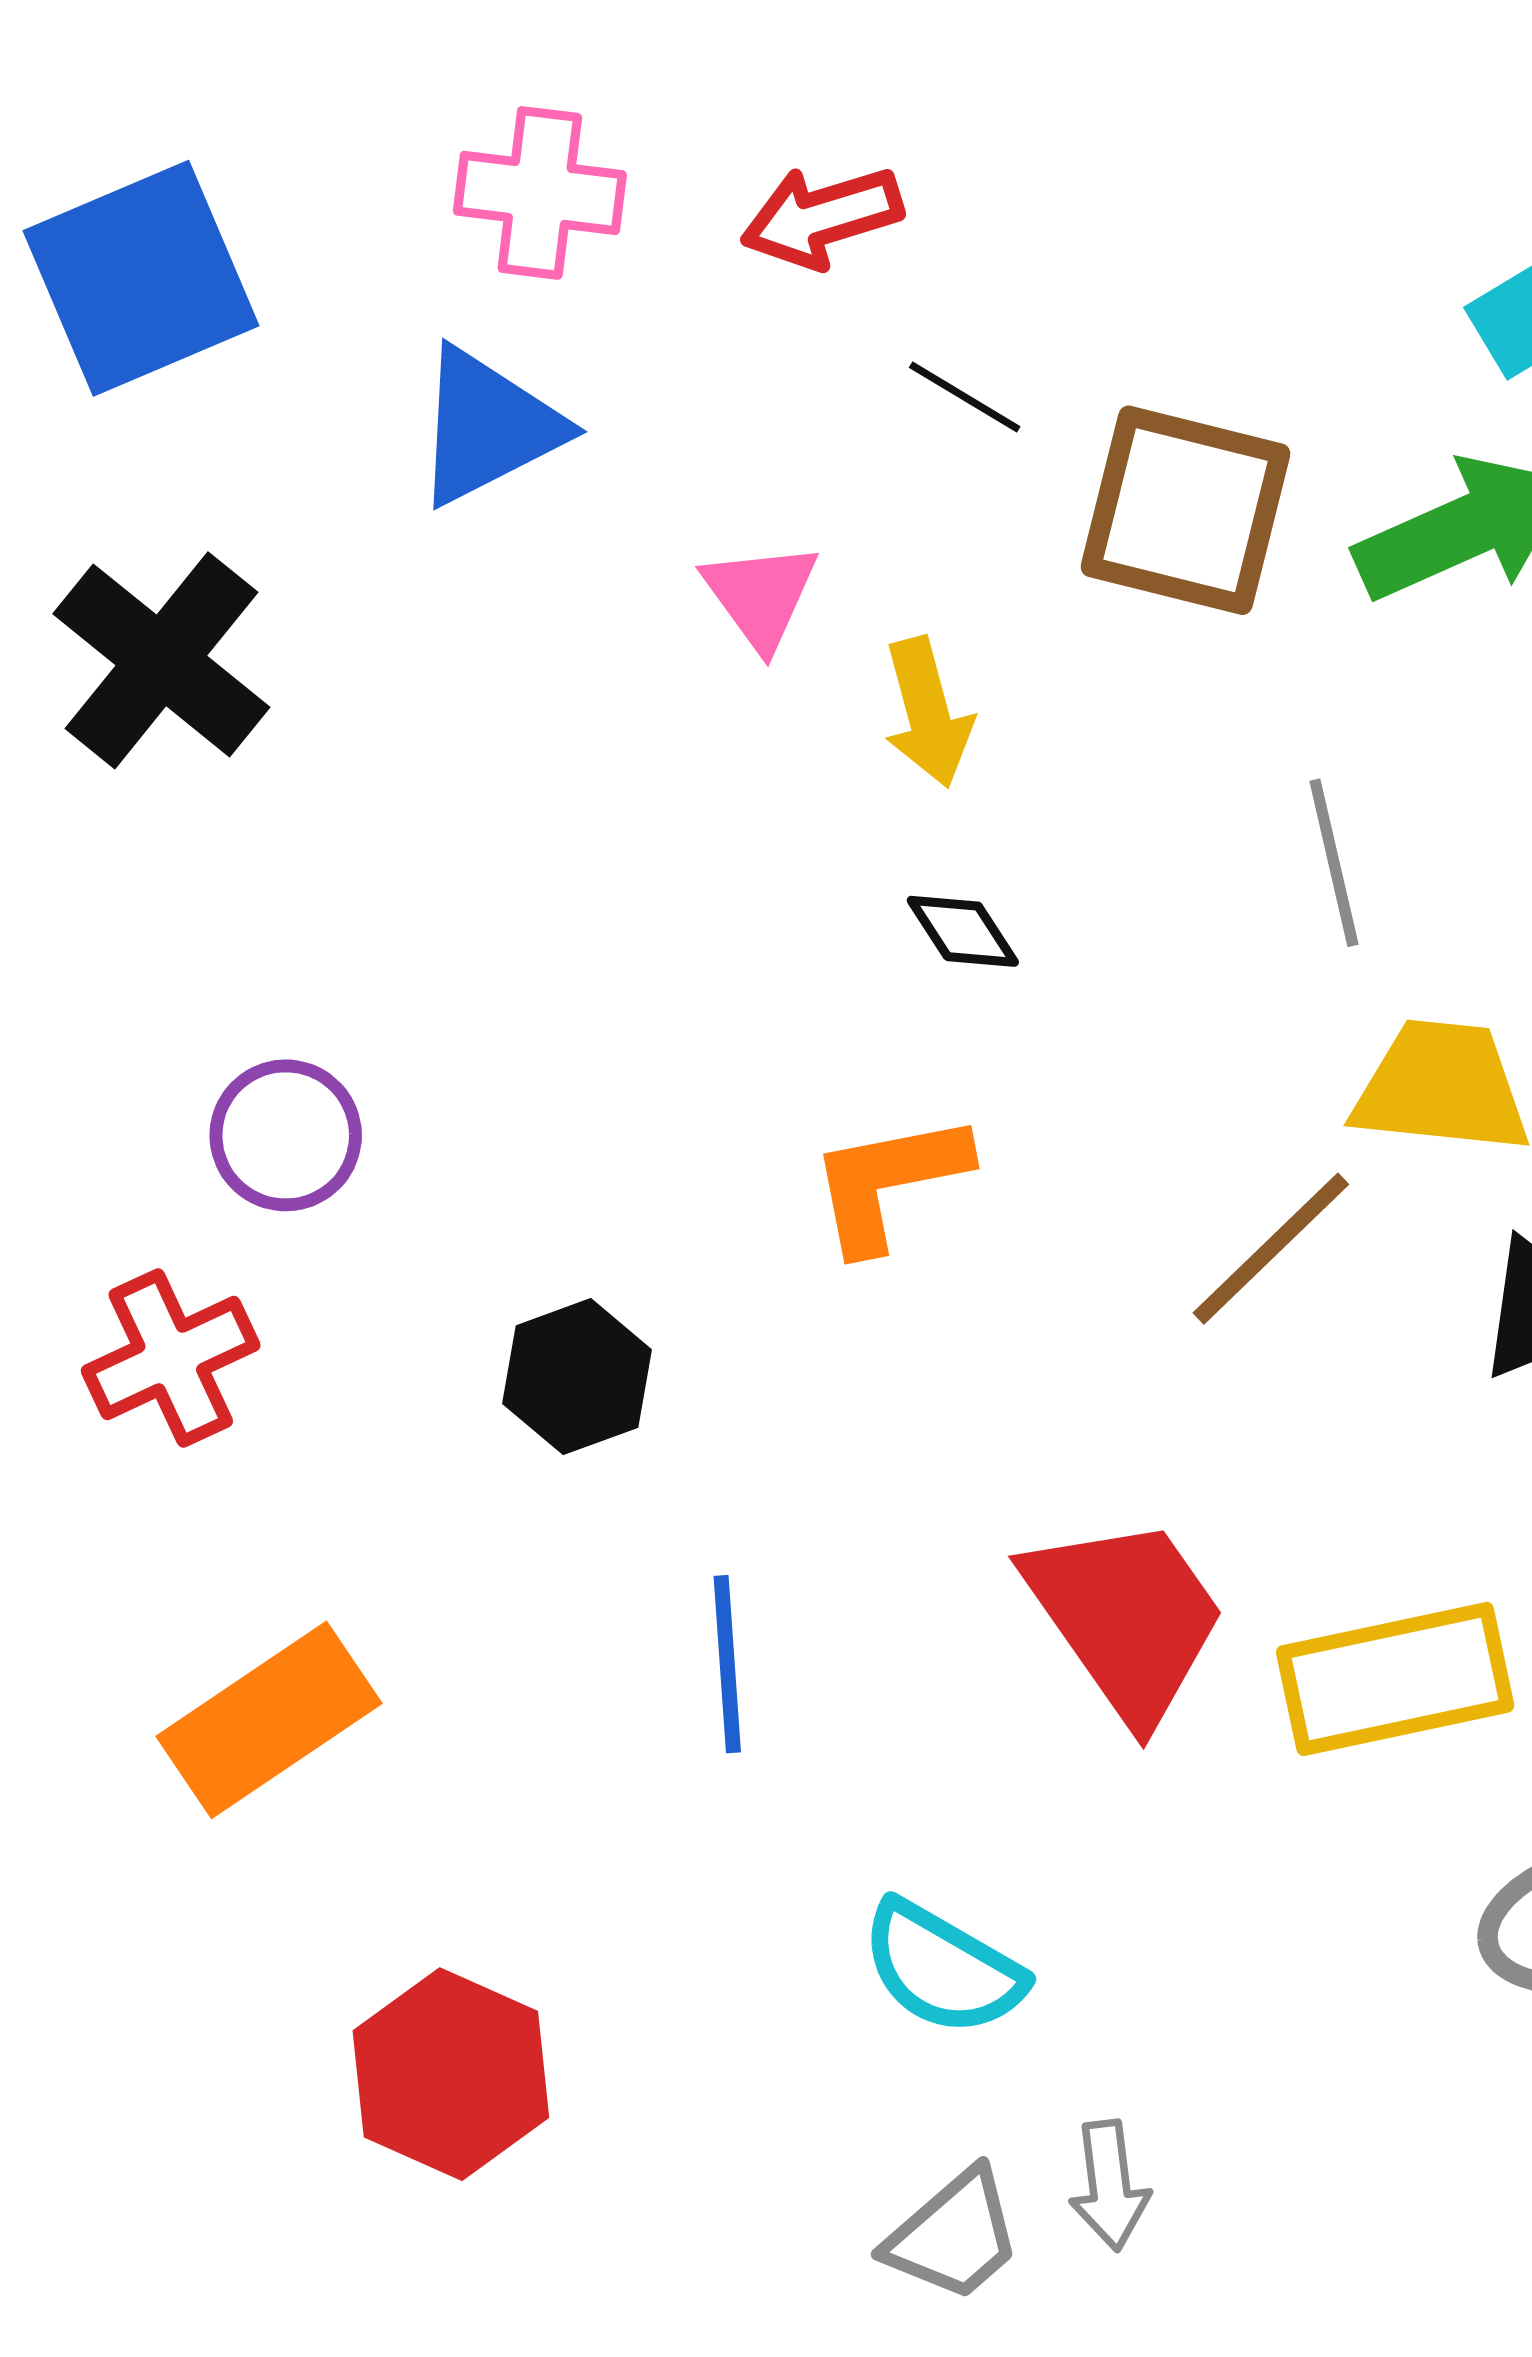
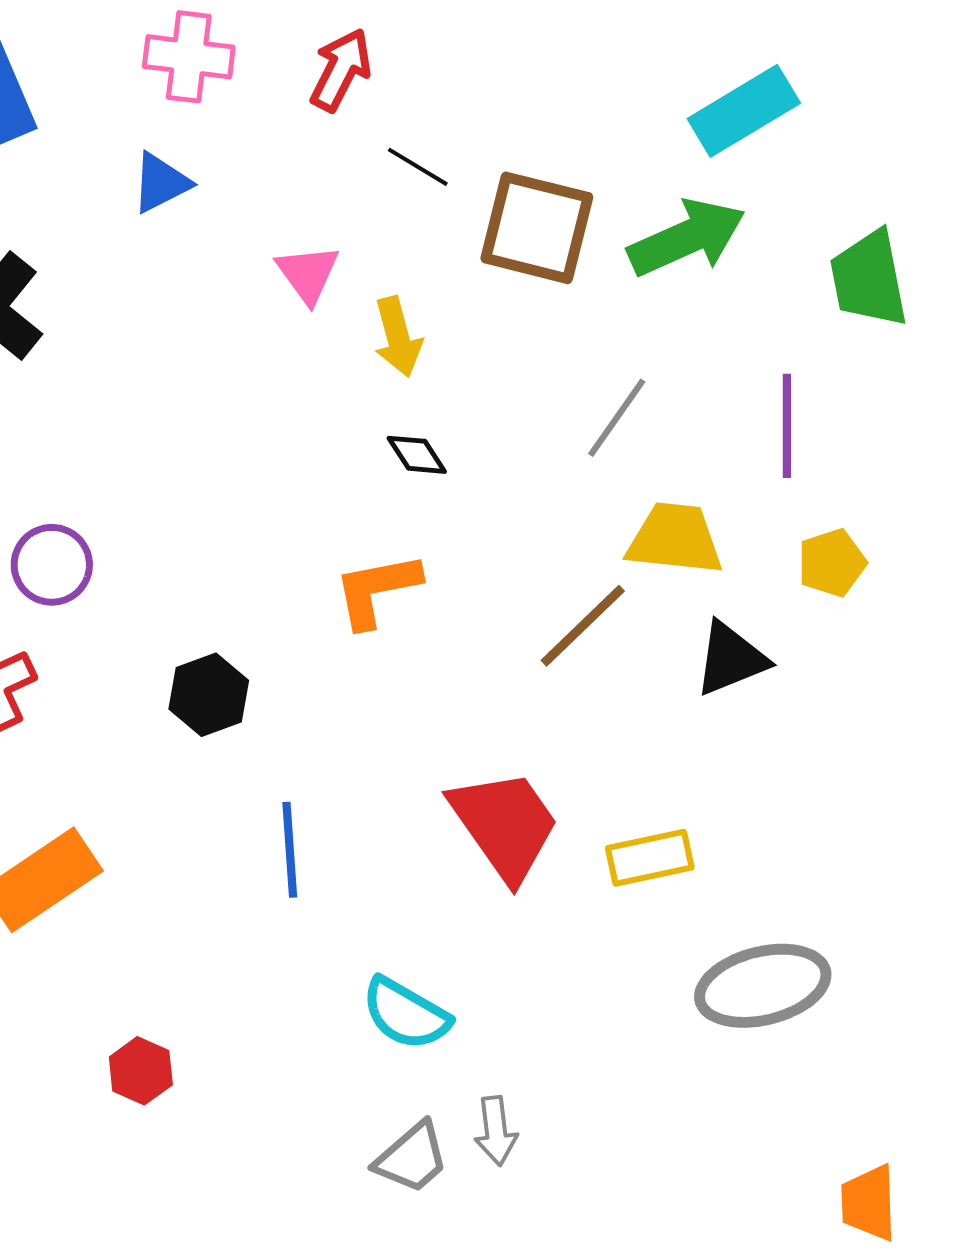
red arrow: (822, 217) -> (341, 70), turned 134
blue triangle: (488, 427) -> (161, 183), size x0.7
gray line: (1334, 863) -> (617, 418), turned 48
yellow rectangle: (1395, 1679) -> (650, 858), size x0.7
red hexagon: (451, 2074) -> (141, 1071), size x0.6

